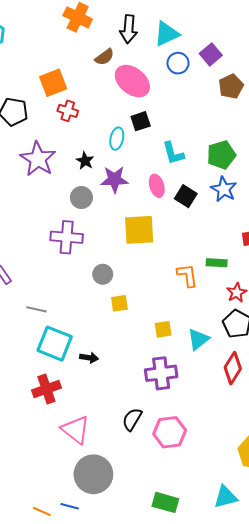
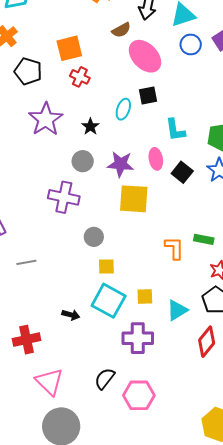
purple star: (115, 179) -> (121, 164), moved
gray line: (36, 309) -> (26, 262), turned -30
cyan square: (55, 344) -> (109, 301), moved

